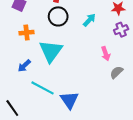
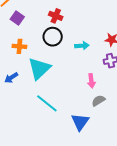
cyan arrow: (89, 20) -> (82, 46), turned 32
cyan line: (43, 88) -> (47, 103), moved
blue triangle: (69, 100) -> (80, 122), moved

